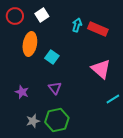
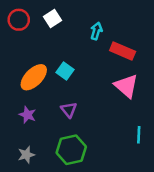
red rectangle: (98, 29) -> (123, 51), moved
orange ellipse: (30, 44) -> (34, 77), moved, turned 35
cyan line: (113, 99) -> (139, 135), moved, turned -56
gray star: (33, 121) -> (26, 155), moved

